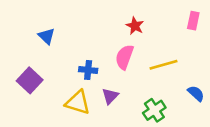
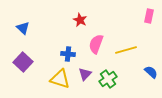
red star: (135, 26) -> (80, 20), moved
blue triangle: (47, 36) -> (23, 28), moved
green cross: (154, 110) -> (108, 79), moved

